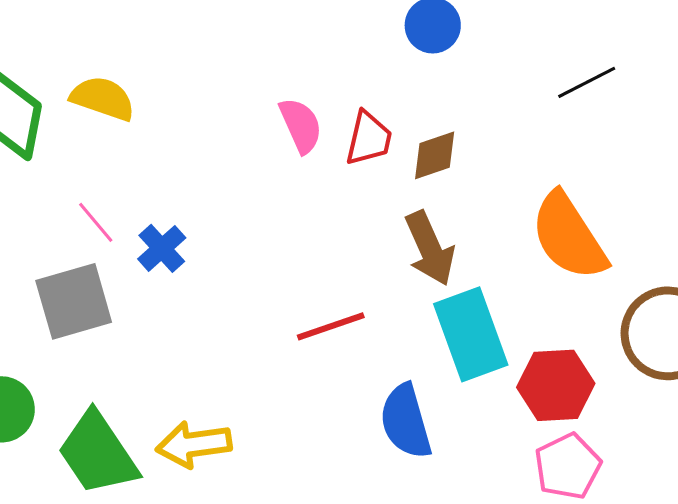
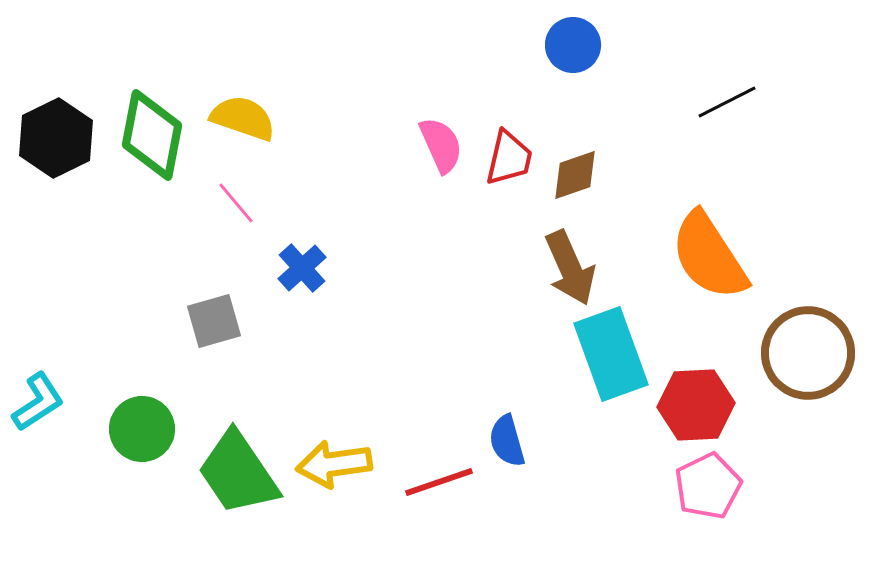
pink line: (96, 222) -> (236, 203), moved
gray square: (74, 301) -> (214, 321), size x0.7
red line: (331, 326) -> (439, 482), moved
blue semicircle: (406, 421) -> (507, 441), moved, size x0.7

